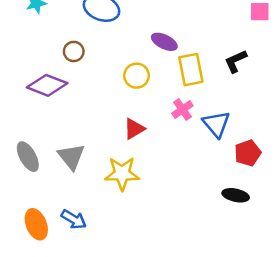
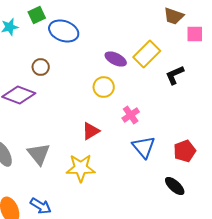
yellow rectangle: (191, 70) -> (147, 54), moved, turned 56
yellow circle: (137, 76) -> (104, 87), moved
blue triangle: (216, 124) -> (144, 147), moved
black ellipse: (236, 195) -> (175, 186), turned 30

